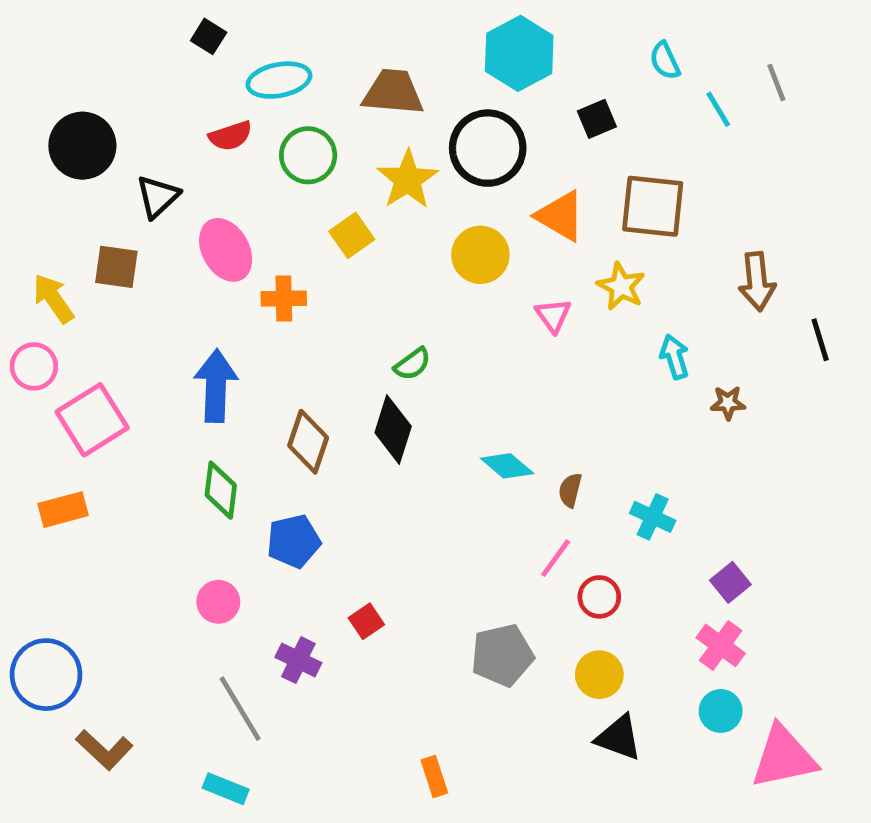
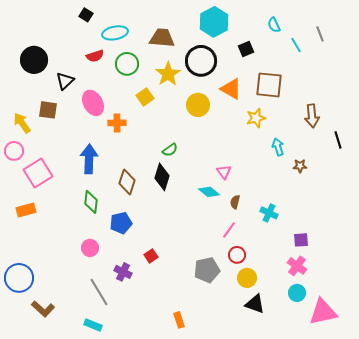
yellow star: (621, 286) -> (256, 118), turned 30
pink triangle: (553, 315) -> (224, 172), moved
purple square: (730, 582) -> (301, 240), turned 35
red circle: (599, 597) -> (237, 255), moved

